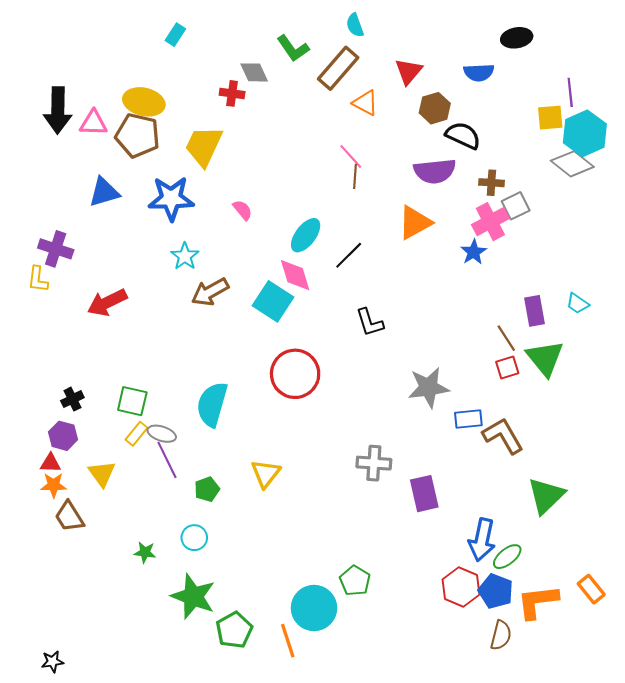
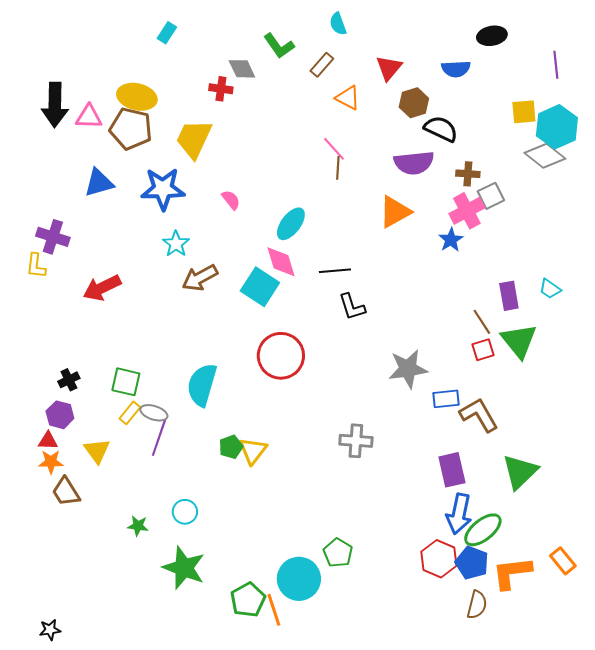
brown rectangle: (338, 68) -> (322, 65), size x0.6
purple line: (570, 92) -> (556, 65), moved
black line: (349, 255) -> (335, 271), moved, turned 40
purple line: (167, 460) -> (159, 438), turned 45
green pentagon: (207, 489) -> (231, 447), moved
purple rectangle: (424, 494) -> (452, 470), moved
green ellipse: (507, 557) -> (483, 530), size x1.4
green pentagon: (234, 630) -> (248, 600), moved

